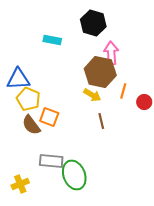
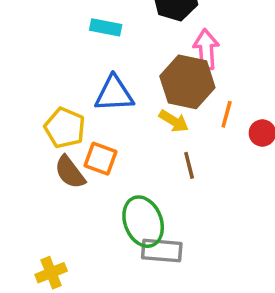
blue triangle: (18, 79) -> (114, 94), moved
gray rectangle: (51, 161) -> (162, 251), moved
green ellipse: (74, 175) -> (143, 222), moved

